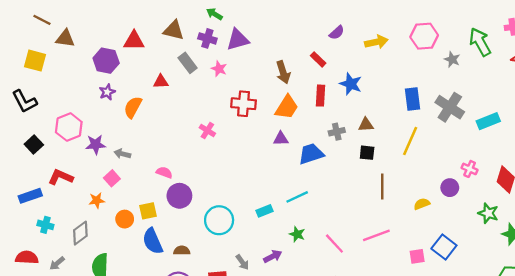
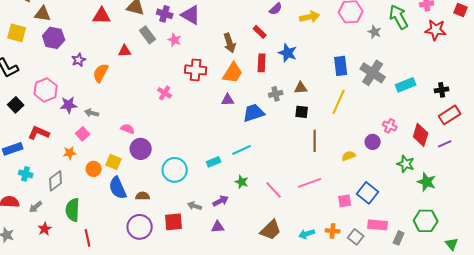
purple triangle: (238, 40) -> (191, 15), turned 45
purple hexagon: (106, 61) -> (54, 38), moved
yellow square: (148, 211) -> (114, 162), turned 35
gray arrow: (242, 262) -> (195, 206), turned 144

